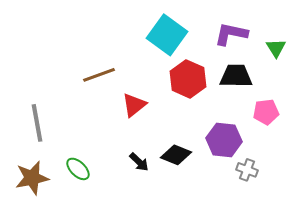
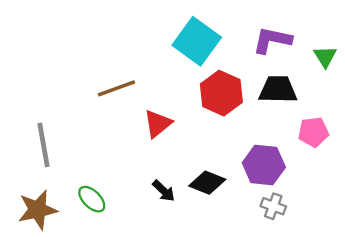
gray cross: (247, 170) -> (273, 206), moved

